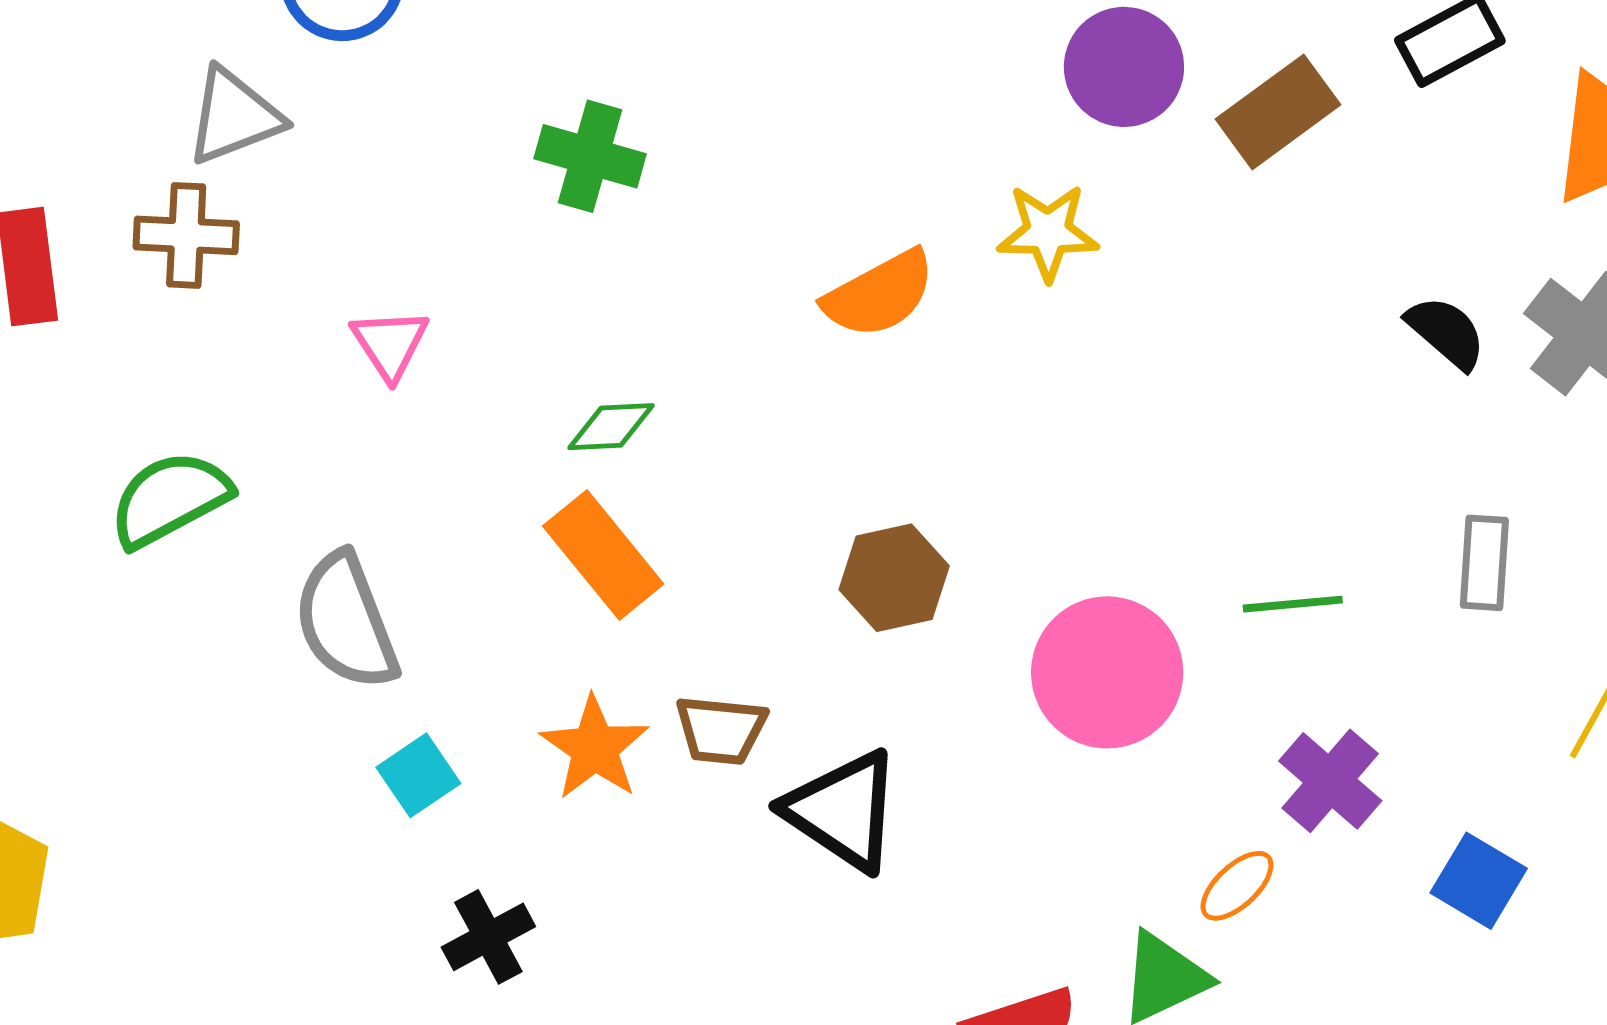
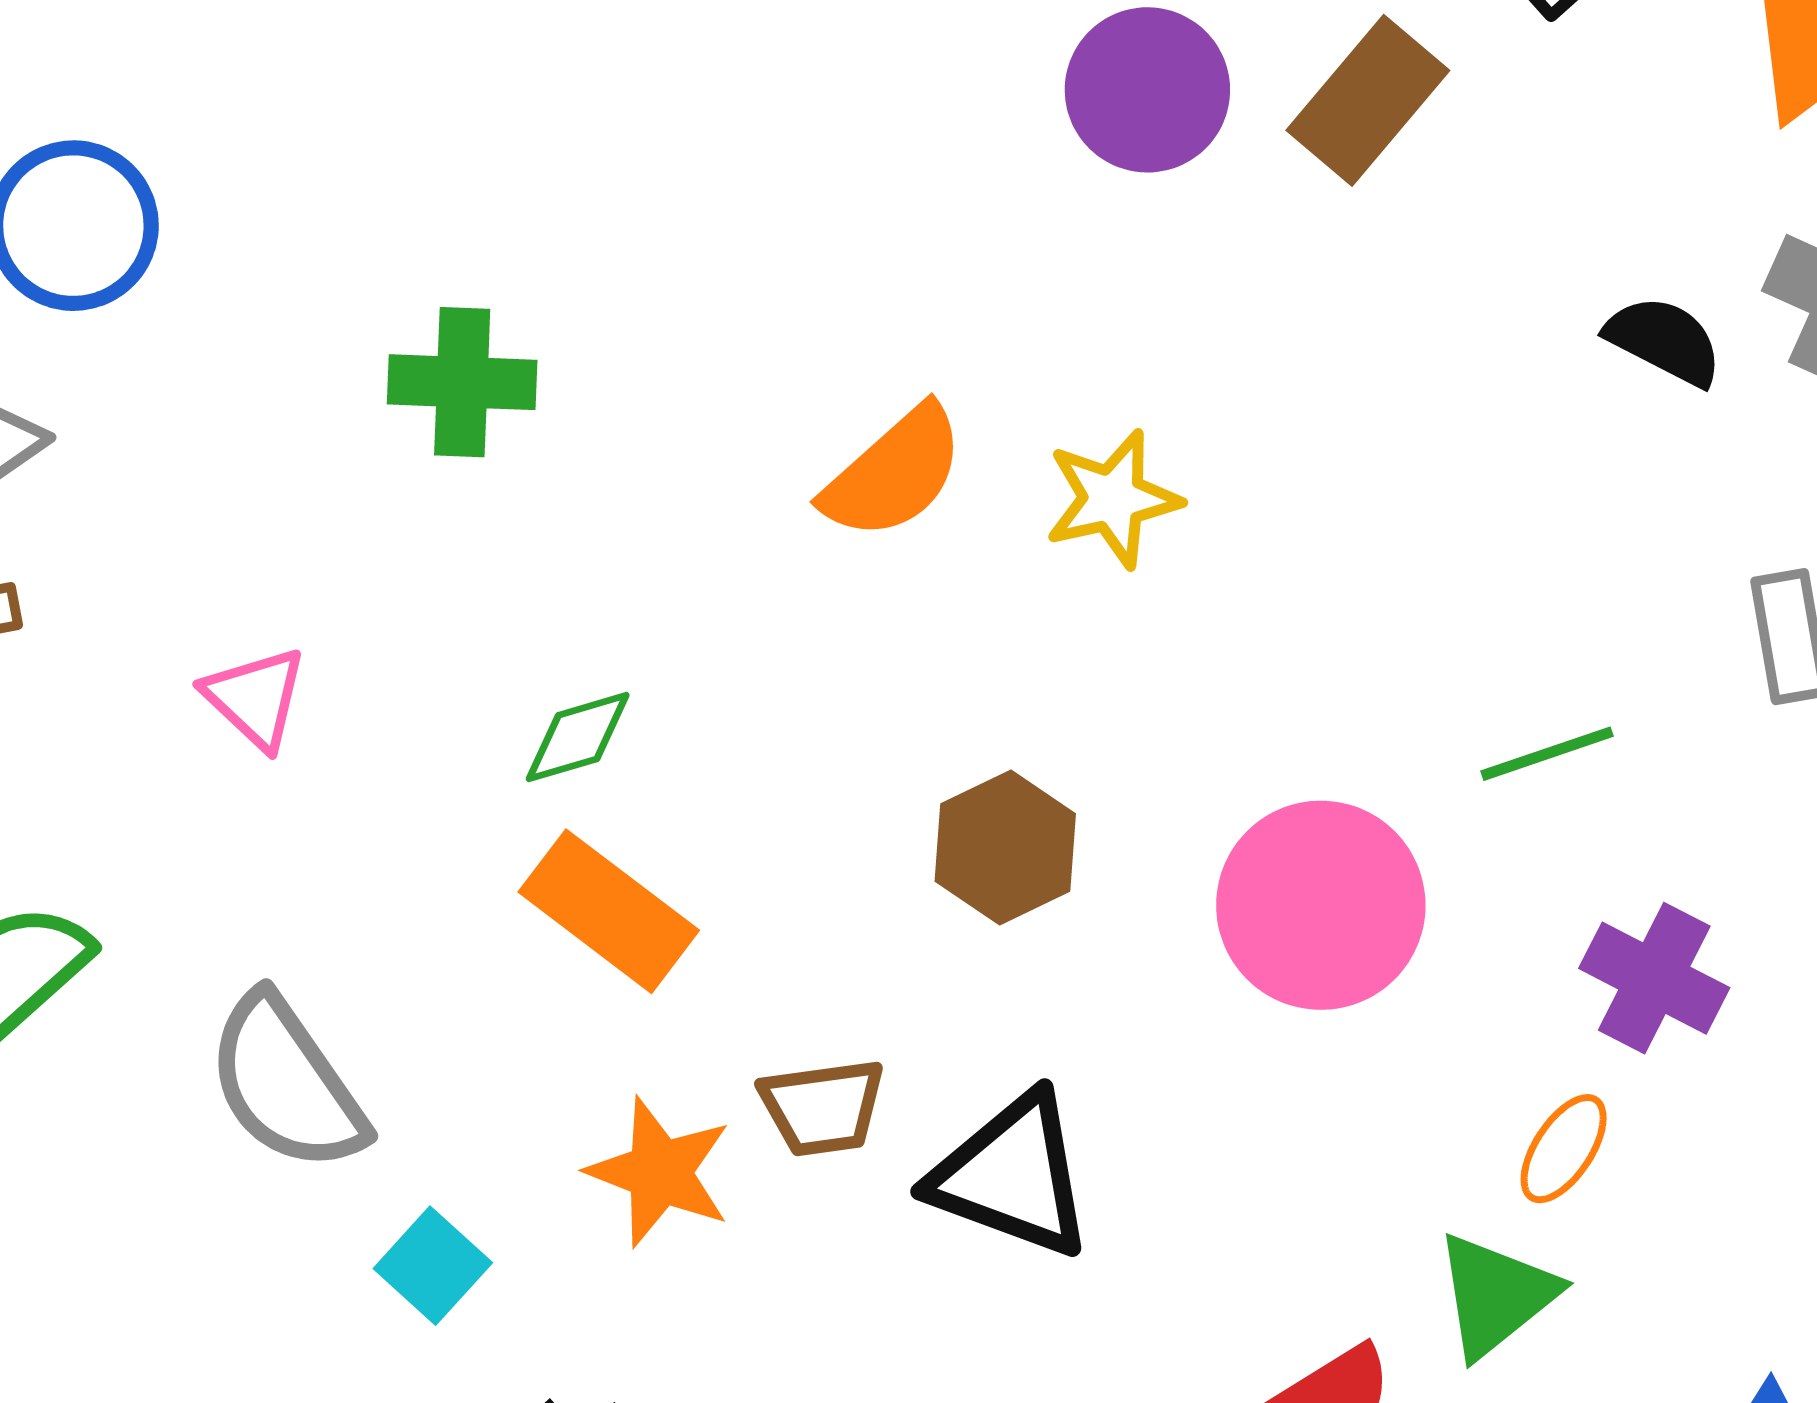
yellow star: (1048, 232) -> (1113, 499), moved

